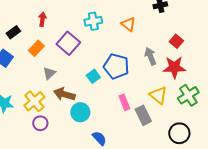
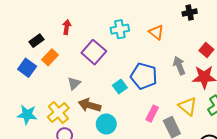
orange rectangle: (36, 48) -> (50, 57), moved
pink rectangle: (124, 102) -> (152, 114), turned 49

